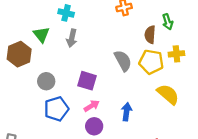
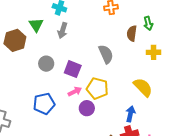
yellow pentagon: (151, 62) -> (97, 88), moved
gray circle: (46, 81) -> (46, 64), moved
blue pentagon: (56, 109) -> (44, 104), moved
blue arrow: (126, 112) -> (130, 114), moved
purple circle: (94, 126) -> (87, 108), moved

